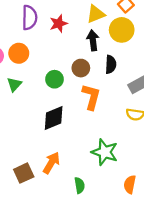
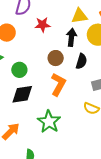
red star: (59, 24) -> (43, 25), moved
green circle: (55, 79) -> (19, 70), moved
green star: (105, 152) -> (49, 122), moved

